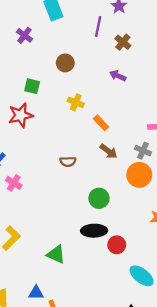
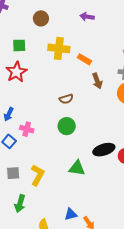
yellow cross: (76, 102) -> (59, 48), size x1.5
brown arrow: (109, 151) -> (97, 81), turned 49
green circle: (99, 198) -> (67, 126), moved
green triangle: (56, 254) -> (77, 168), moved

